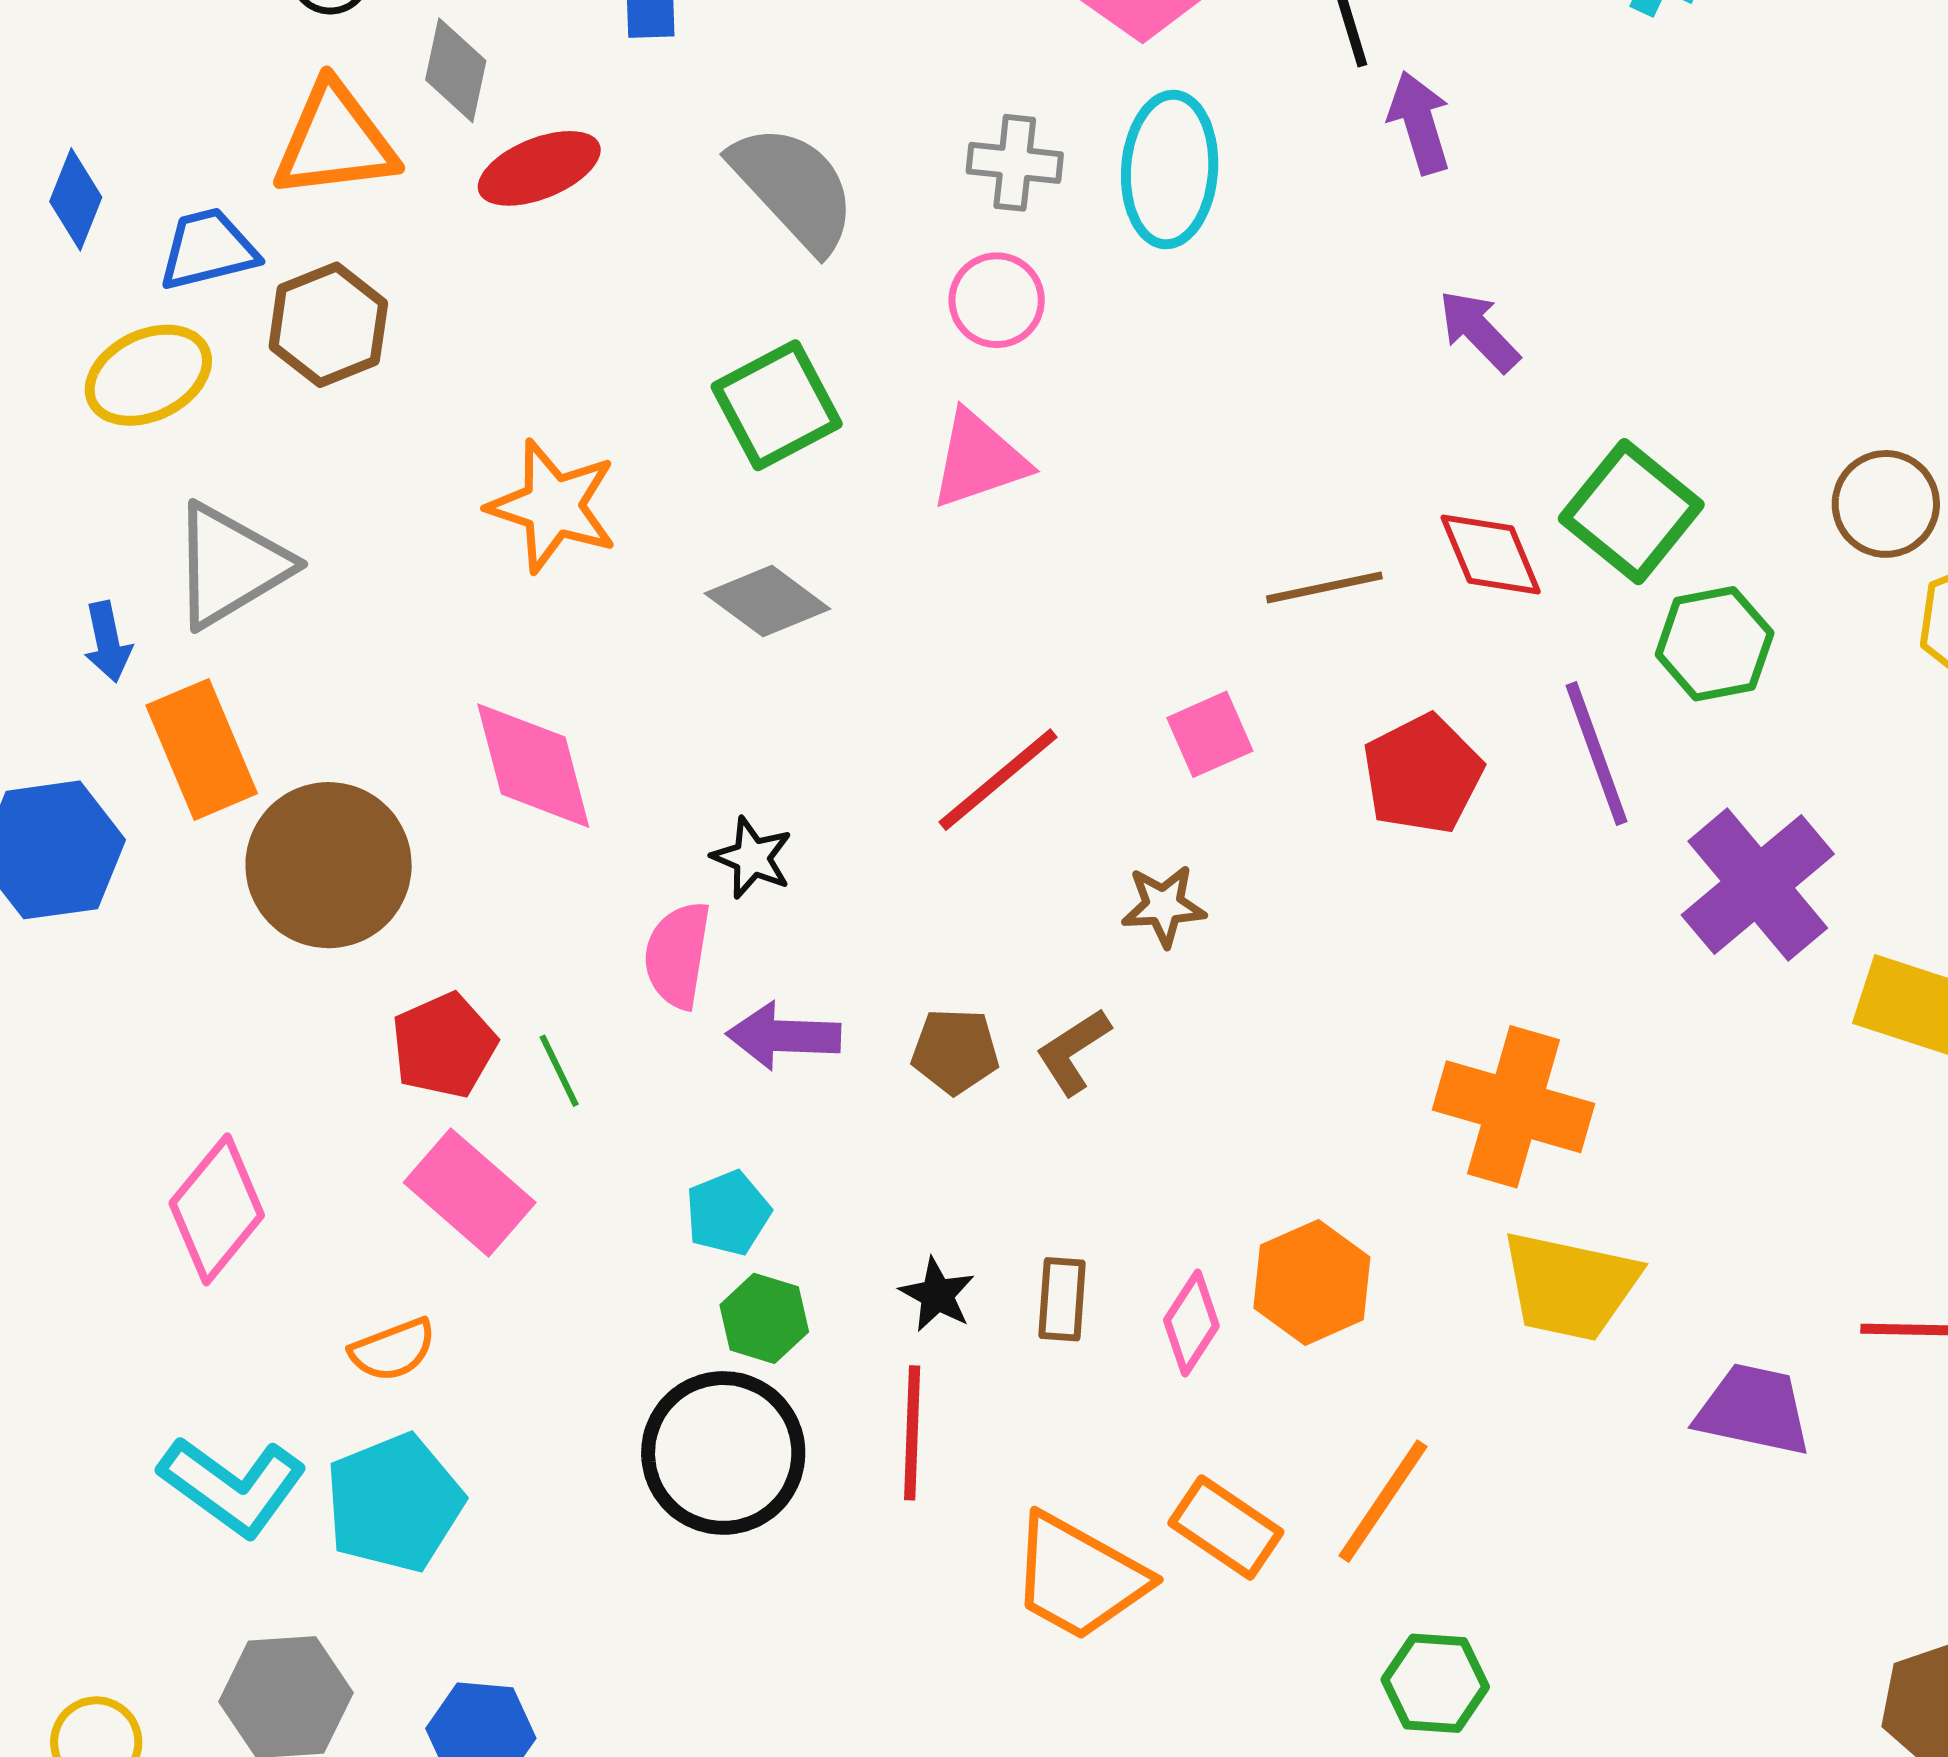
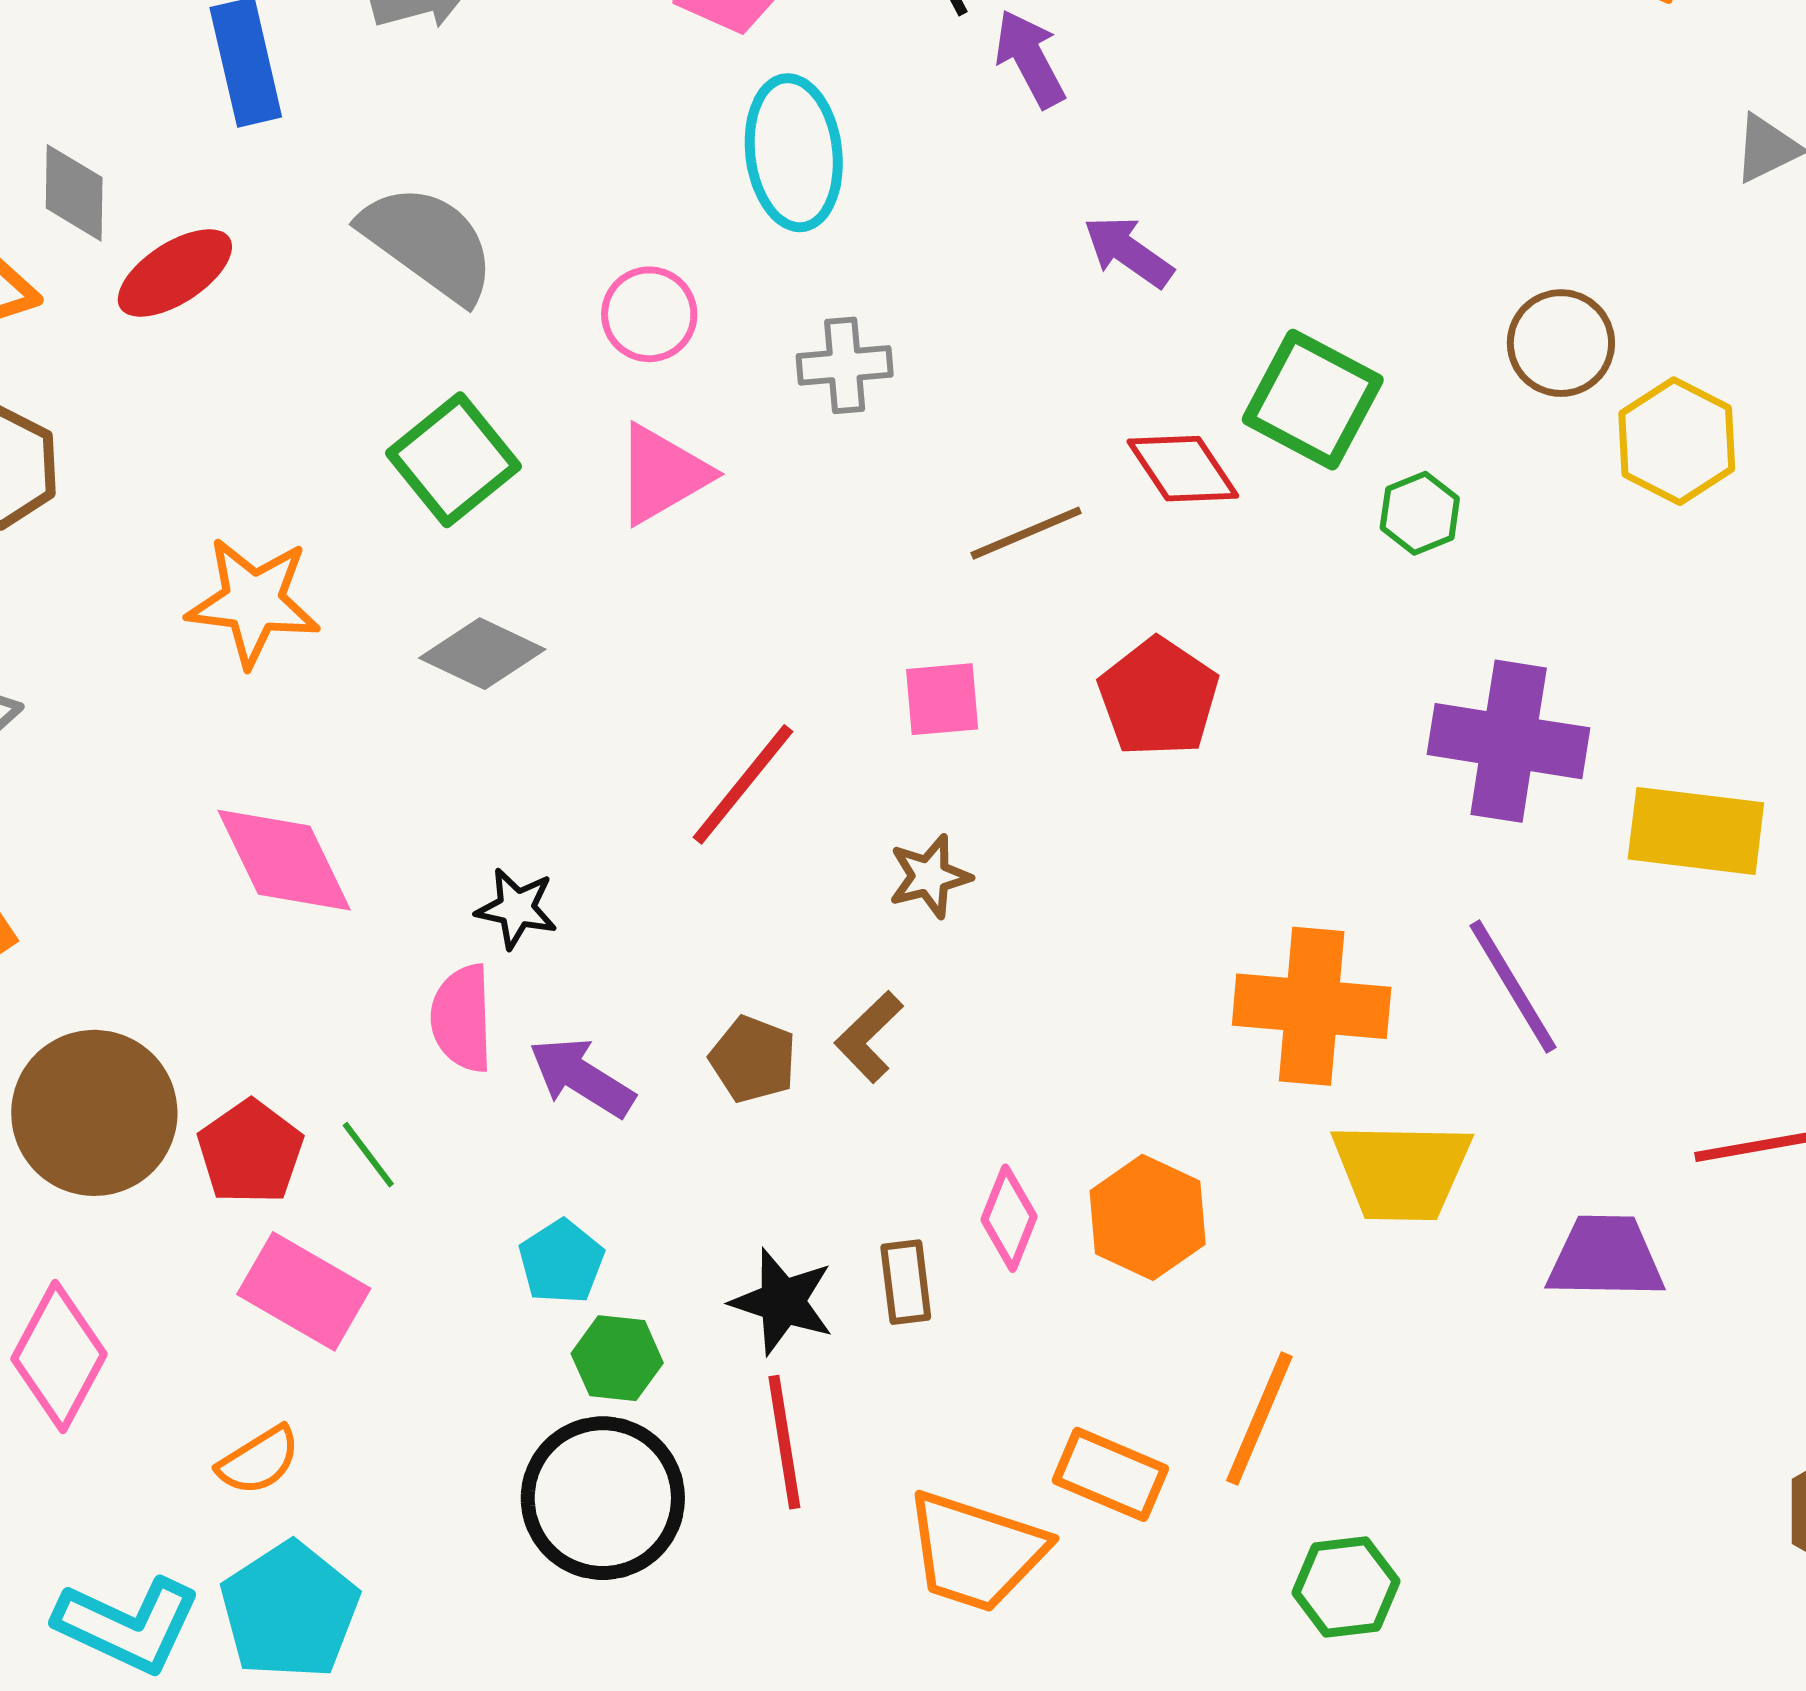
gray cross: (1015, 163) -> (845, 365), moved
green hexagon: (1715, 644) -> (1420, 513), size x0.7
pink square: (1210, 734) -> (942, 699), turned 30
purple line: (1596, 754) -> (1513, 986), moved
brown circle: (329, 865) -> (94, 1113), moved
purple cross: (1758, 885) -> (1509, 741), turned -30
purple arrow: (784, 1036) -> (582, 1077), turned 41
brown pentagon: (955, 1051) -> (753, 1059), turned 30
black star: (937, 1295) -> (782, 1302), size x1.4
pink diamond: (1191, 1323) -> (1009, 1218), moved

